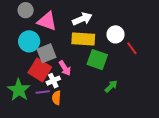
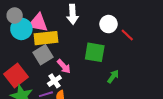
white arrow: (82, 19) -> (73, 14), turned 120
yellow rectangle: (83, 39) -> (46, 38), moved
cyan circle: (29, 41) -> (21, 29), moved
red square: (40, 70) -> (16, 75), moved, turned 30

